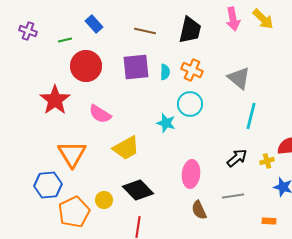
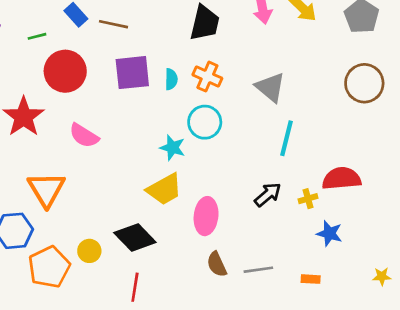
brown line: (145, 31) -> (113, 24), moved
yellow trapezoid: (126, 148) -> (164, 189), moved
gray line: (233, 196) -> (258, 270), moved

